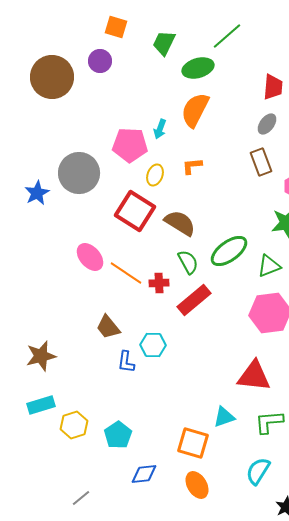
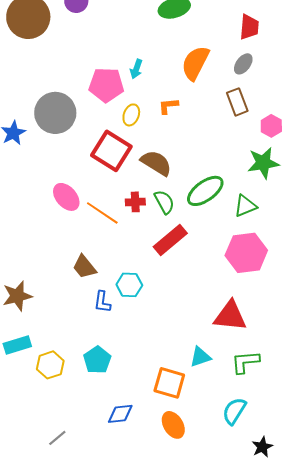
orange semicircle: (195, 110) -> (195, 63), moved
red cross: (159, 283) -> (135, 202), moved
cyan pentagon: (118, 435) -> (97, 360), moved

